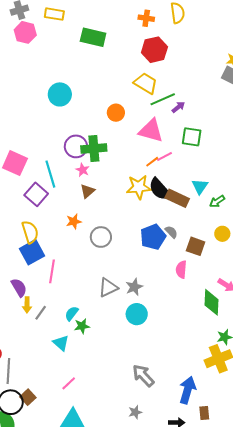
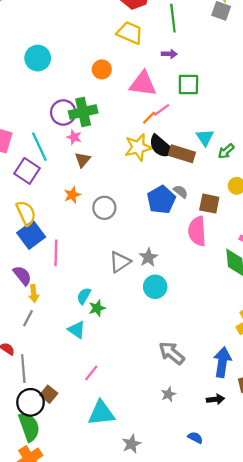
green line: (163, 99) -> (173, 18), moved, turned -65
purple arrow: (178, 107) -> (169, 54), turned 48
pink semicircle: (181, 270) -> (197, 231), size x1.5
gray line: (41, 313) -> (28, 318), moved

